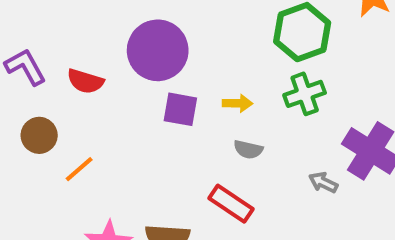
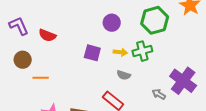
purple circle: (158, 50) -> (112, 23), moved, size x0.6
green cross: (305, 94) -> (142, 51), moved
orange line: (79, 169) -> (41, 78), turned 35

